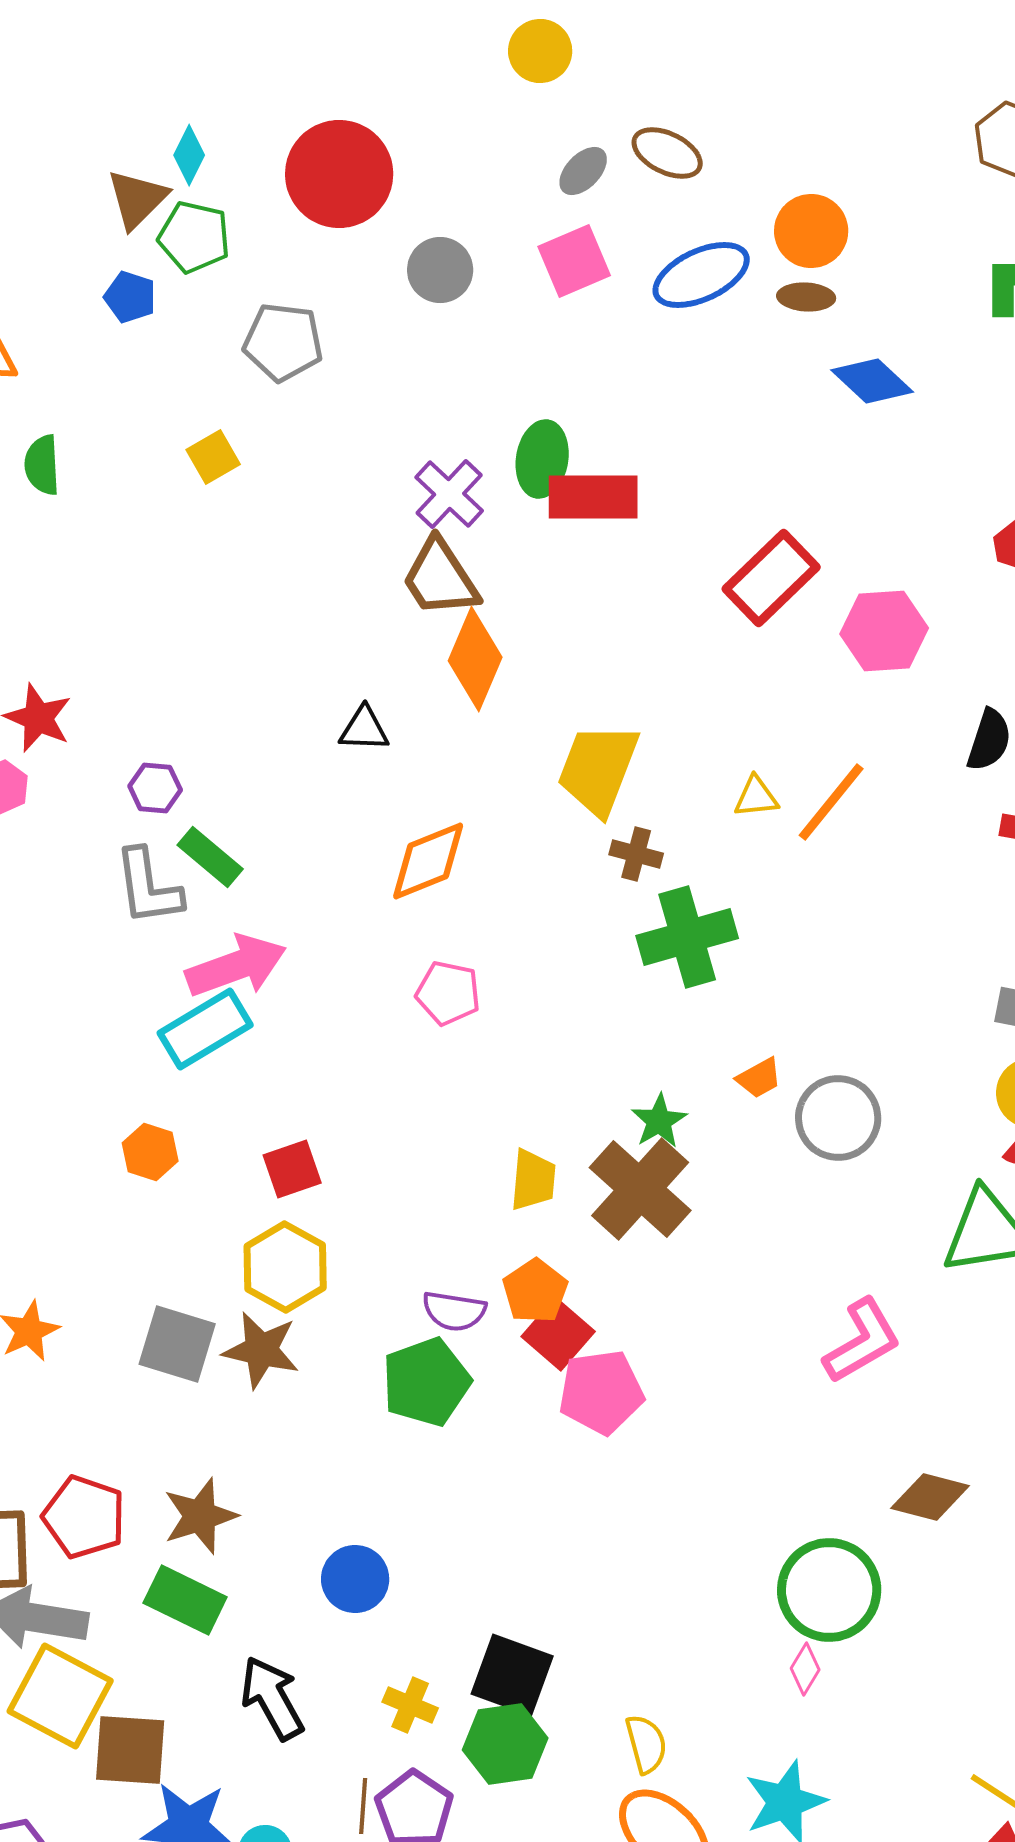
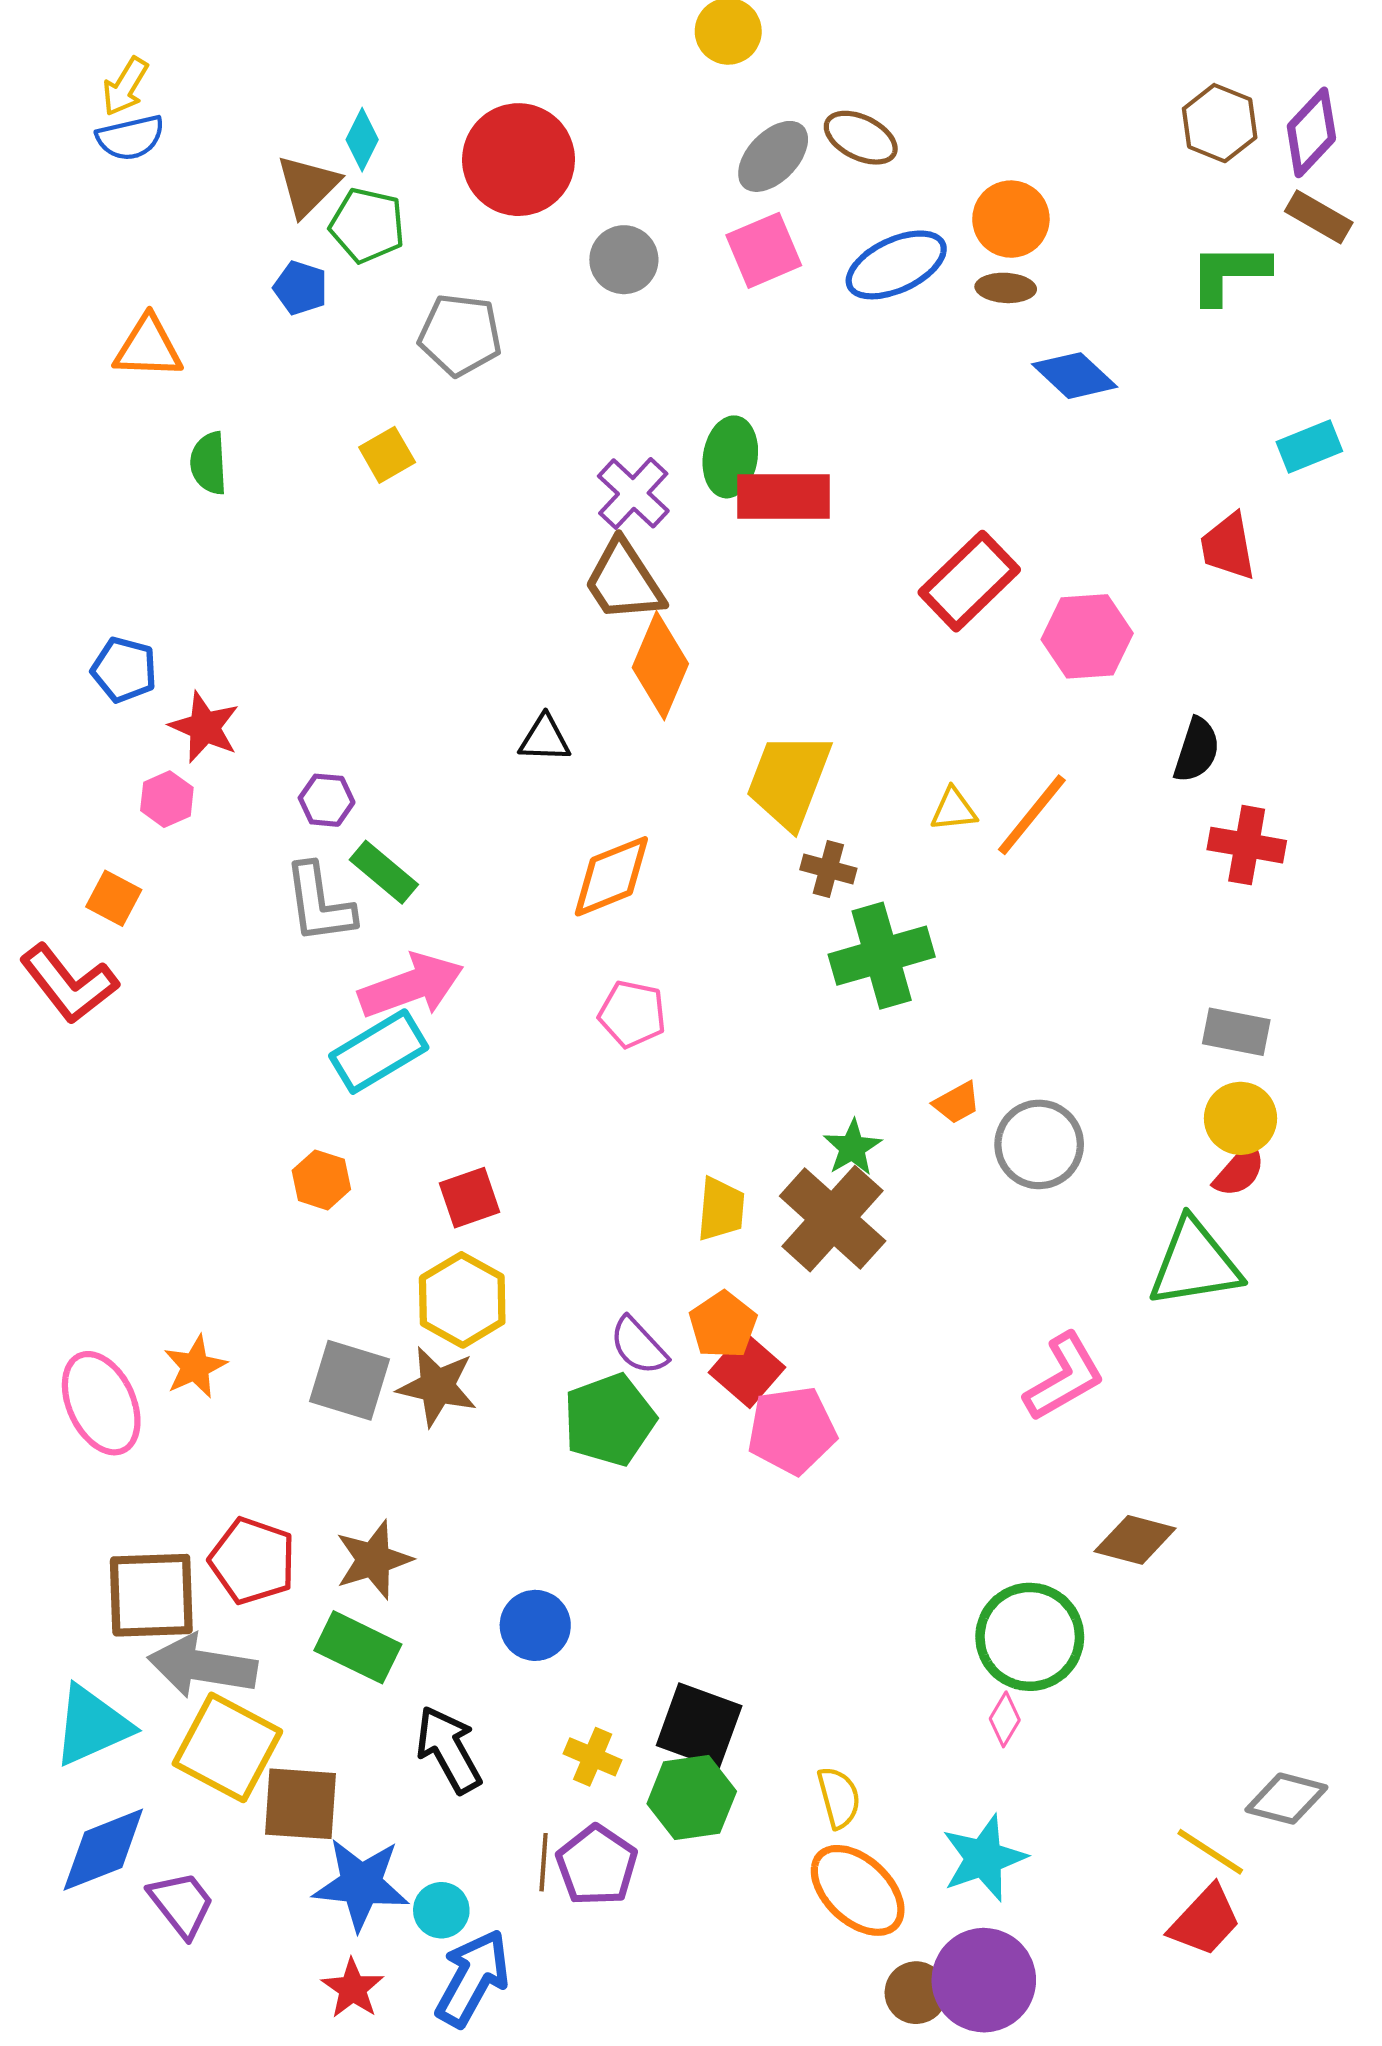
gray ellipse: (583, 171) -> (773, 156), size x1.4
purple semicircle: (454, 1311) -> (639, 1346), turned 38

